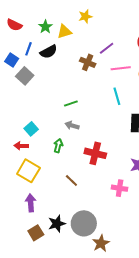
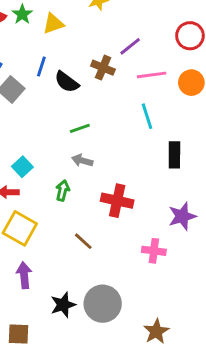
green star: (45, 27) -> (22, 14), moved
yellow triangle: (64, 32) -> (53, 24), moved
blue line: (29, 49) -> (41, 67), moved
black semicircle: (49, 52) -> (67, 82), moved, turned 66
brown square: (36, 233) -> (19, 334), moved, turned 35
brown star: (101, 243) -> (156, 331), moved

